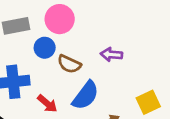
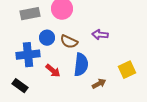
blue circle: (45, 48) -> (47, 38), moved
blue semicircle: (86, 95) -> (81, 65), turned -30

